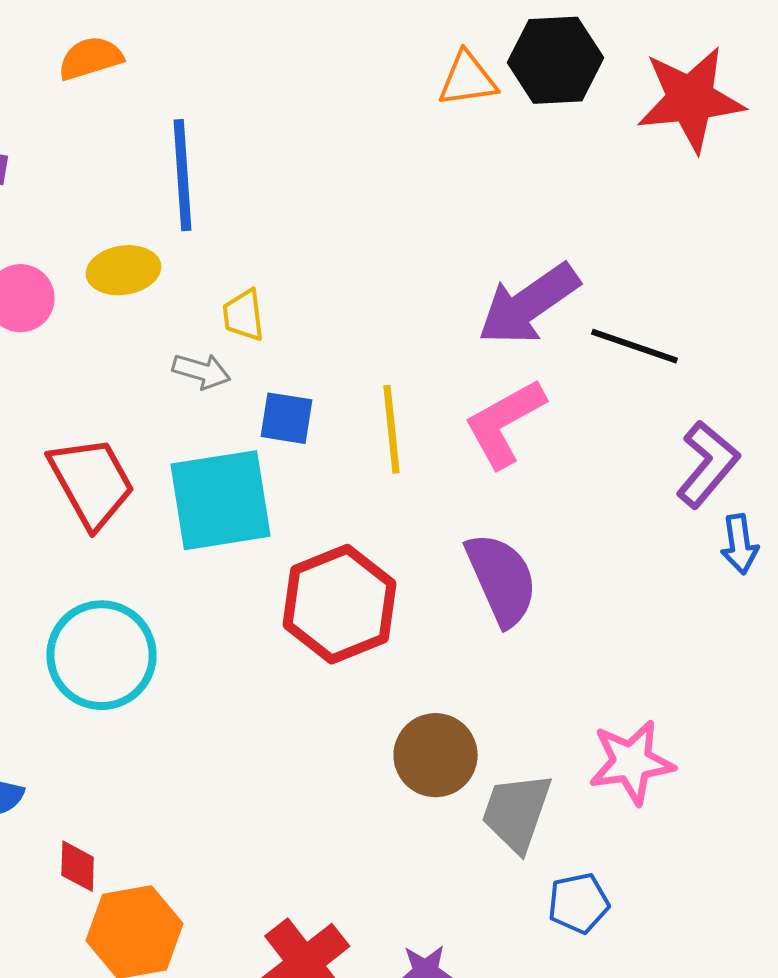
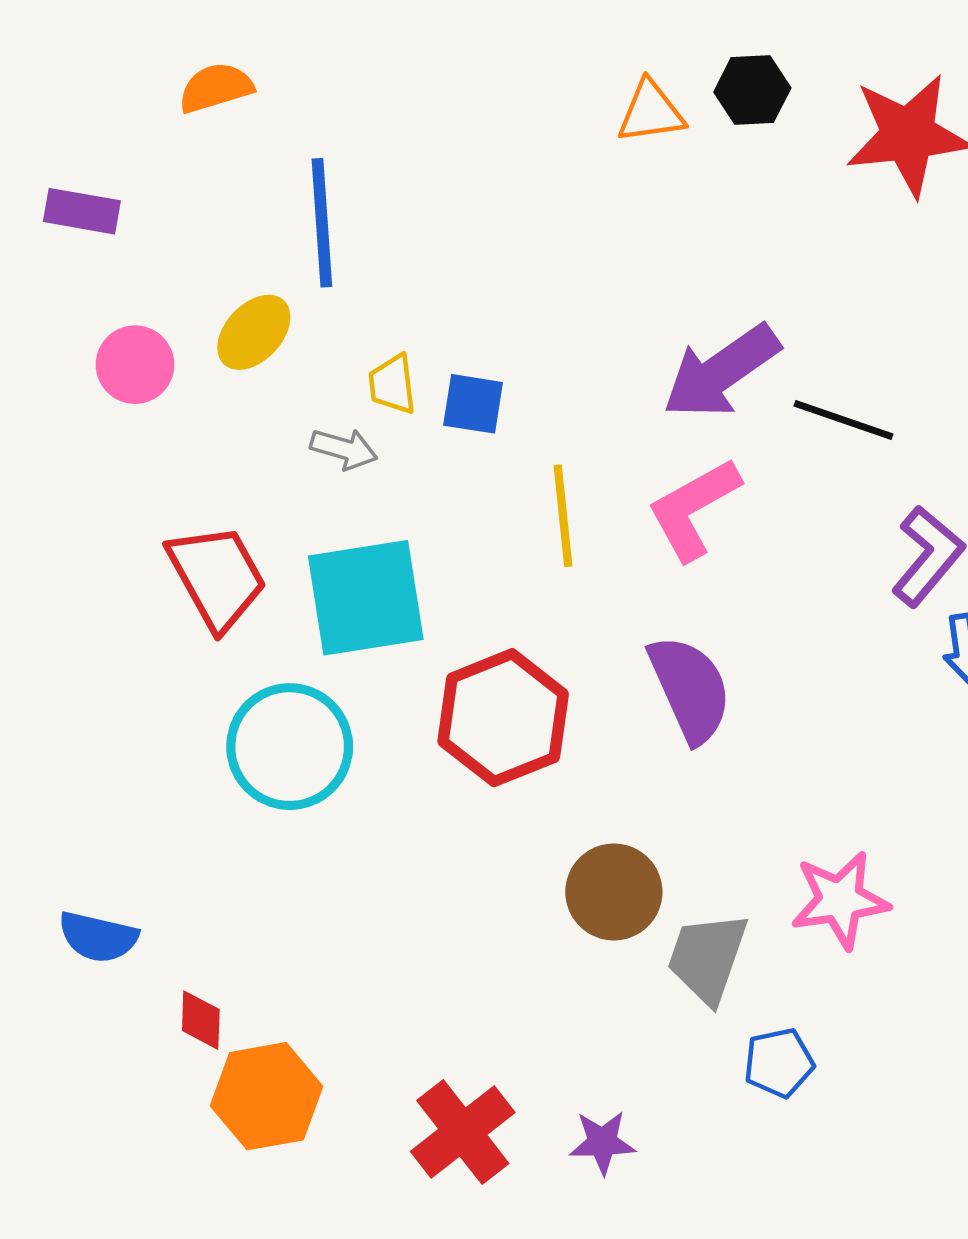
black hexagon: (556, 60) -> (752, 90), size x0.7
yellow ellipse: (124, 270) -> (254, 332), turned -38
blue square: (286, 418) -> (473, 404), moved
cyan circle: (102, 655) -> (290, 747), moved

